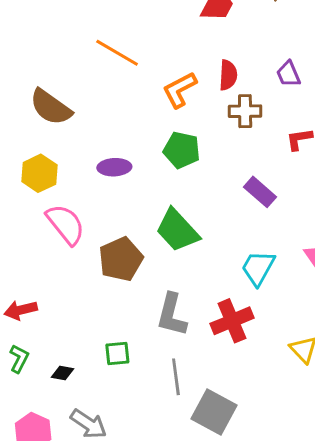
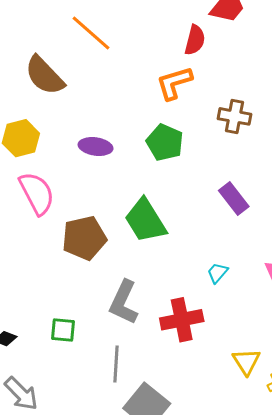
orange line: (117, 53) -> (91, 33), moved
red semicircle: (228, 75) -> (195, 40), moved
cyan trapezoid: (258, 268) -> (217, 273), size x0.6

